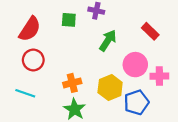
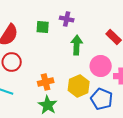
green arrow: (108, 40) -> (77, 45), turned -30
blue pentagon: (136, 102) -> (102, 99), turned -30

